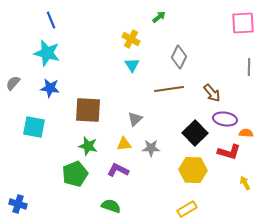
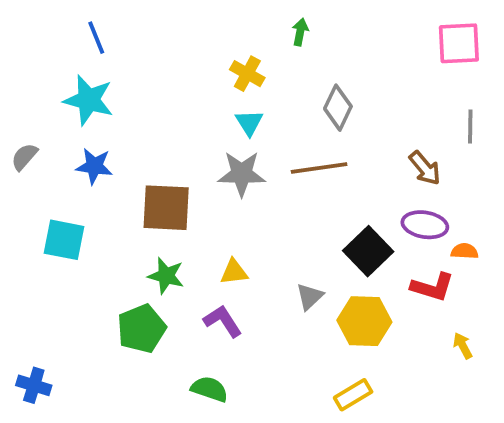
green arrow: (159, 17) -> (300, 32), turned -40
brown arrow: (212, 93) -> (425, 168), moved
gray triangle: (135, 119) -> (310, 297), moved
gray star: (151, 148) -> (242, 174), moved, size x1.4
purple L-shape: (118, 170) -> (223, 321), turned 30

